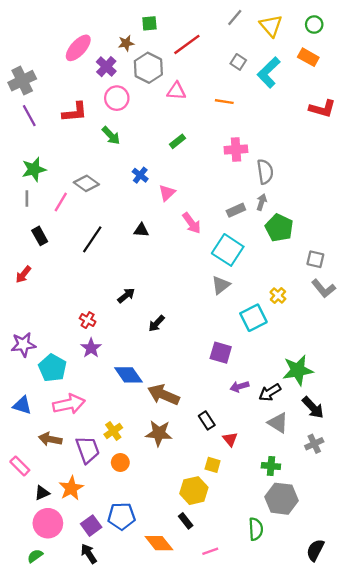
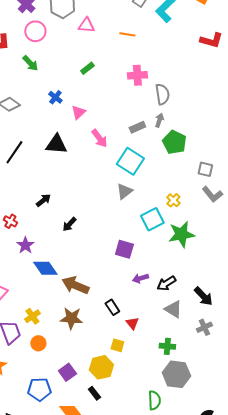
black triangle: (141, 230) -> (56, 144), size x1.6
purple star: (91, 348) -> (25, 245), moved
green star: (298, 370) -> (181, 234), moved
purple square: (91, 526) -> (67, 372), moved

